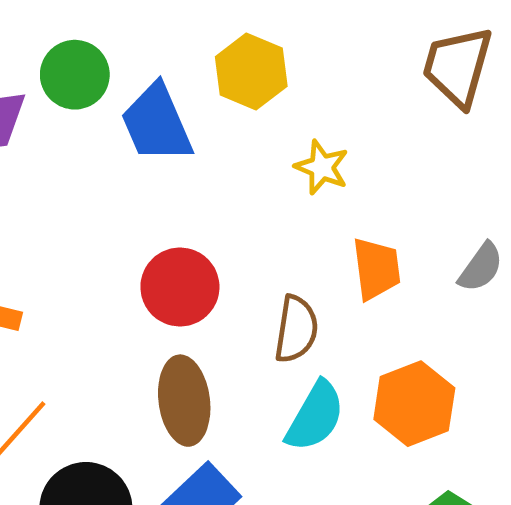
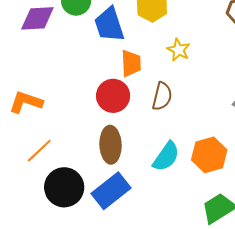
orange trapezoid: (376, 269) -> (131, 63), moved
brown semicircle: (296, 329) -> (162, 96), moved

